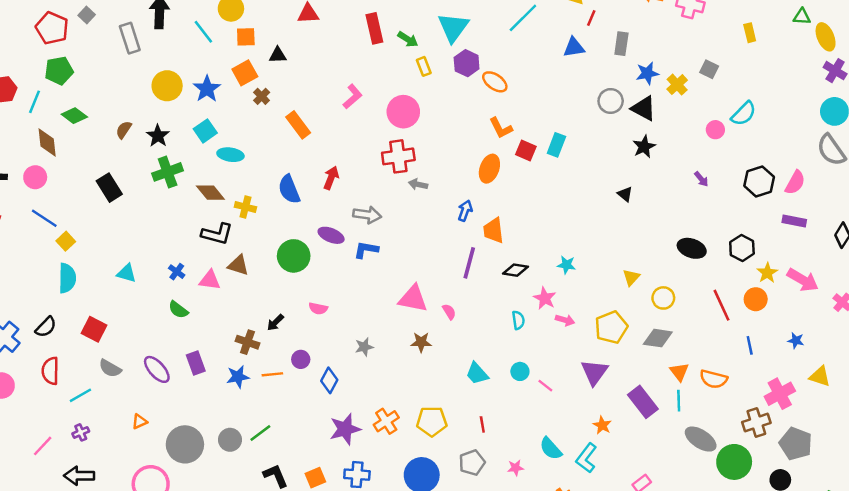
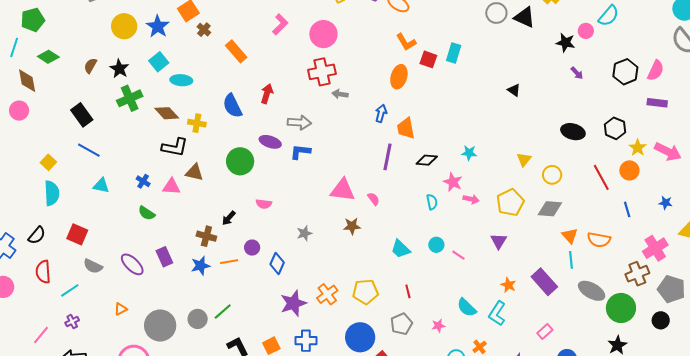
black star: (644, 147) -> (566, 43), moved, turned -30
blue line: (44, 218) -> (89, 150), moved
purple triangle: (594, 372) -> (499, 241), size x0.7
purple rectangle: (643, 402) -> (544, 282), moved

